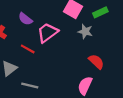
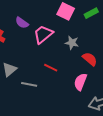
gray star: (85, 31) -> (72, 43), moved
red line: (28, 49) -> (51, 68), moved

